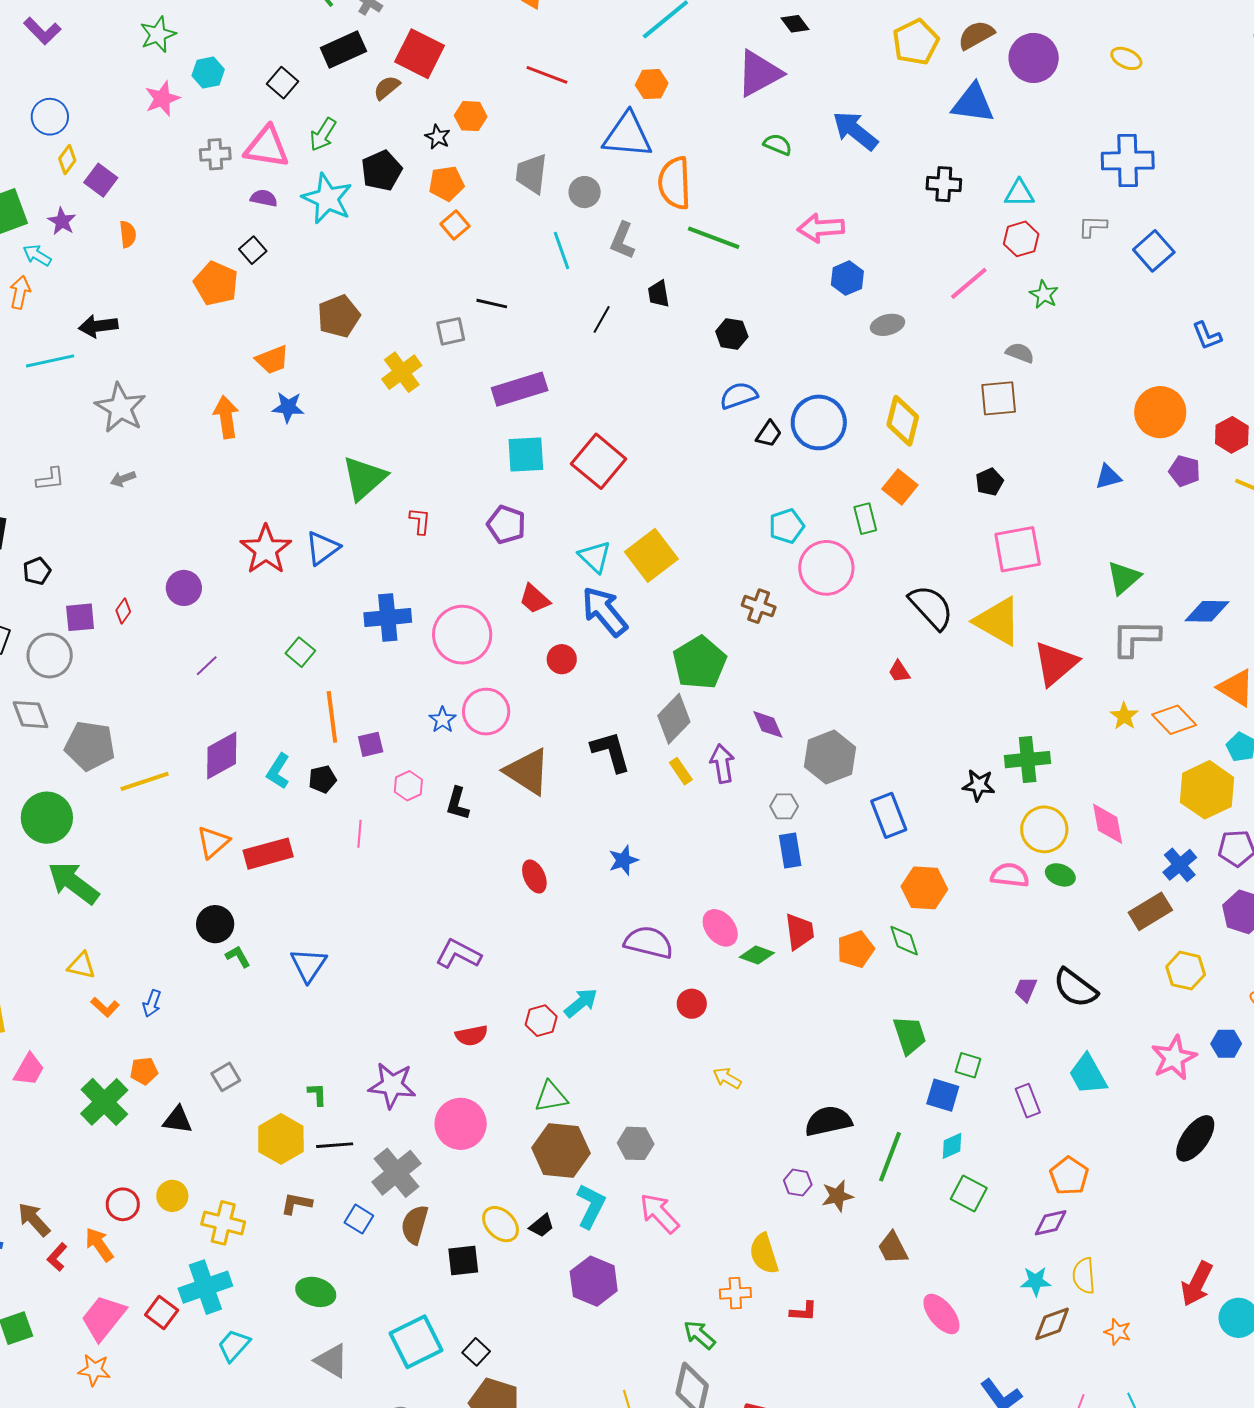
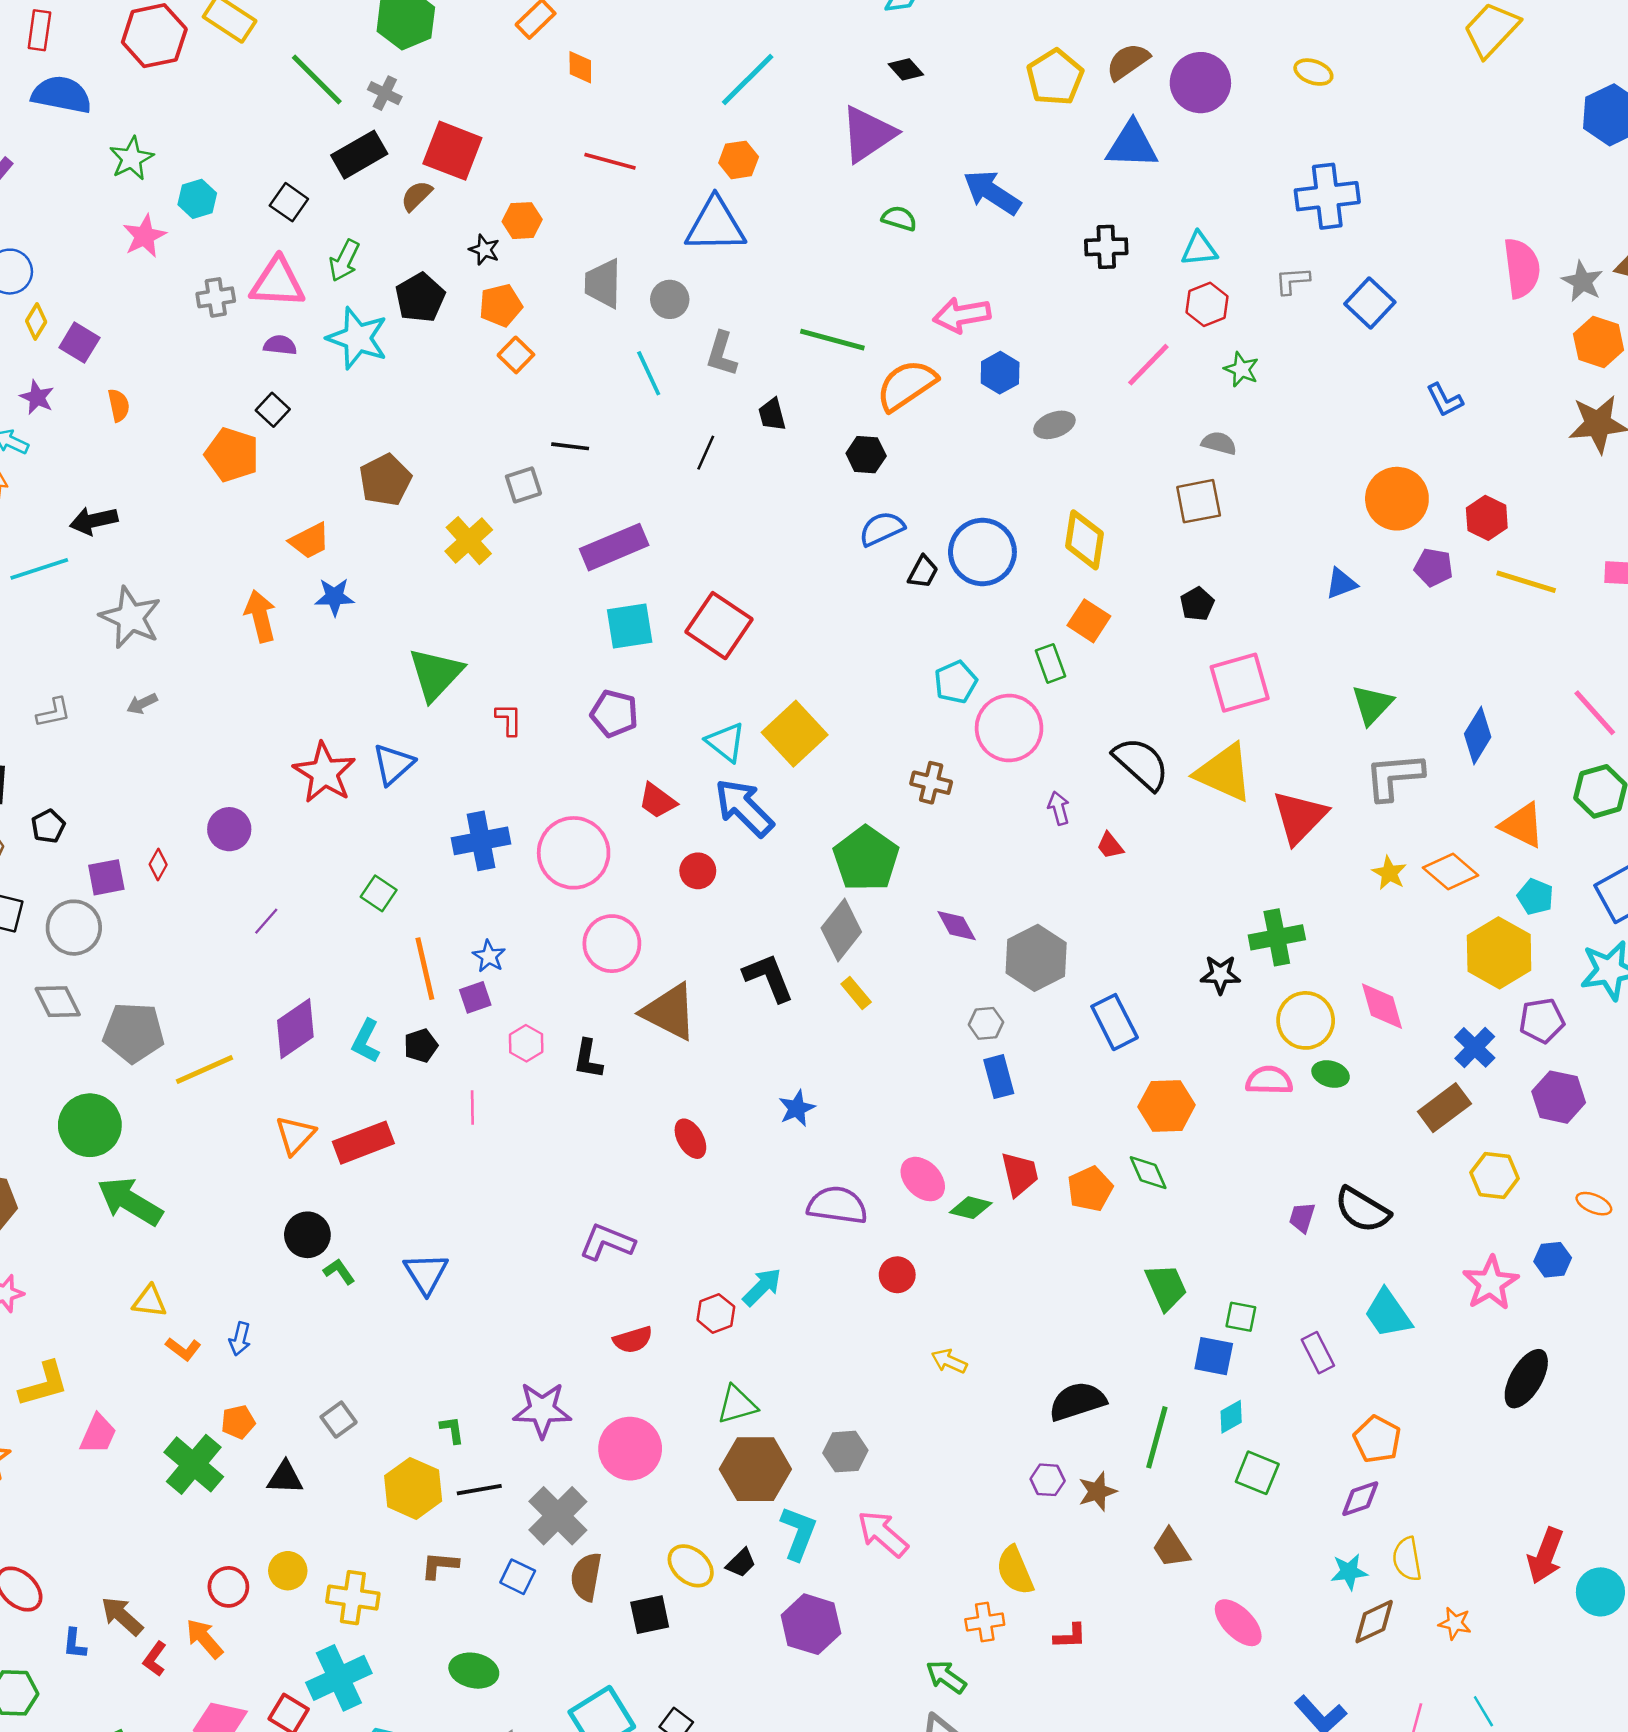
orange semicircle: (675, 183) -> (907, 385), moved, turned 64
blue diamond: (1207, 611) -> (1478, 735), turned -54
blue star: (443, 720) -> (489, 956), moved
purple arrow: (722, 764) -> (1059, 808), moved, size x0.7

